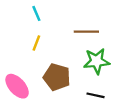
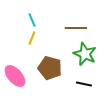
cyan line: (36, 13) -> (32, 20), moved
green star: (97, 61) -> (85, 54), turned 30

